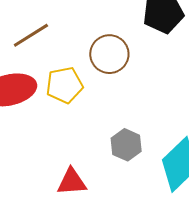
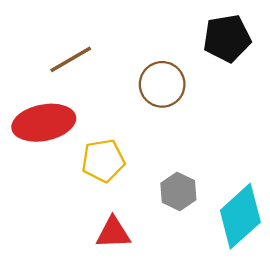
yellow pentagon: (64, 85) -> (103, 161), moved

